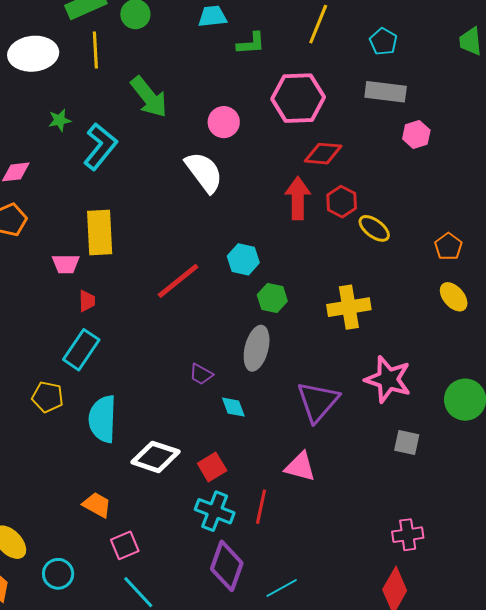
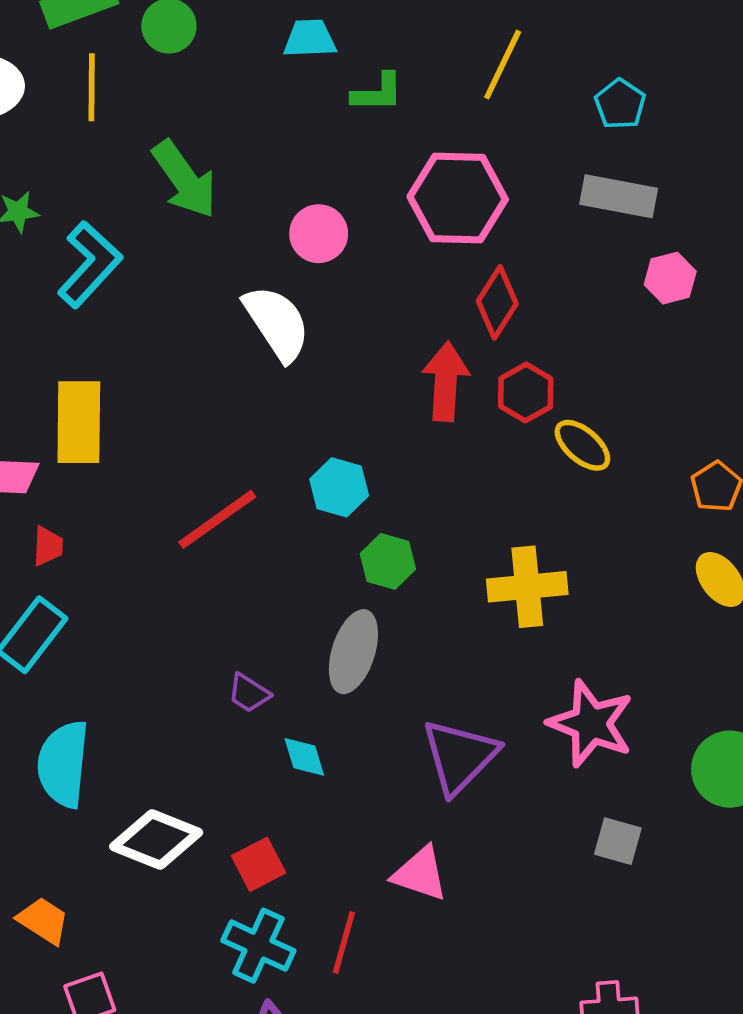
red diamond: (323, 154) -> (497, 302), turned -66

